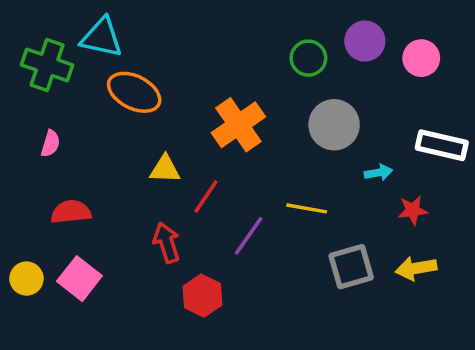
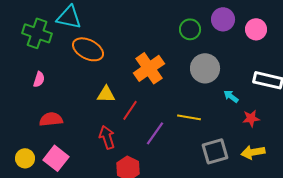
cyan arrow: (379, 173) -> (231, 96), turned -133

